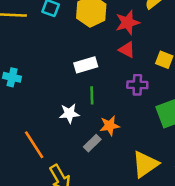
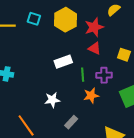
green line: (92, 95) -> (83, 75), moved
orange star: (110, 126) -> (91, 96), moved

